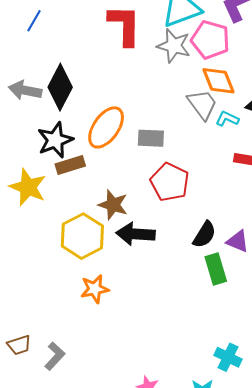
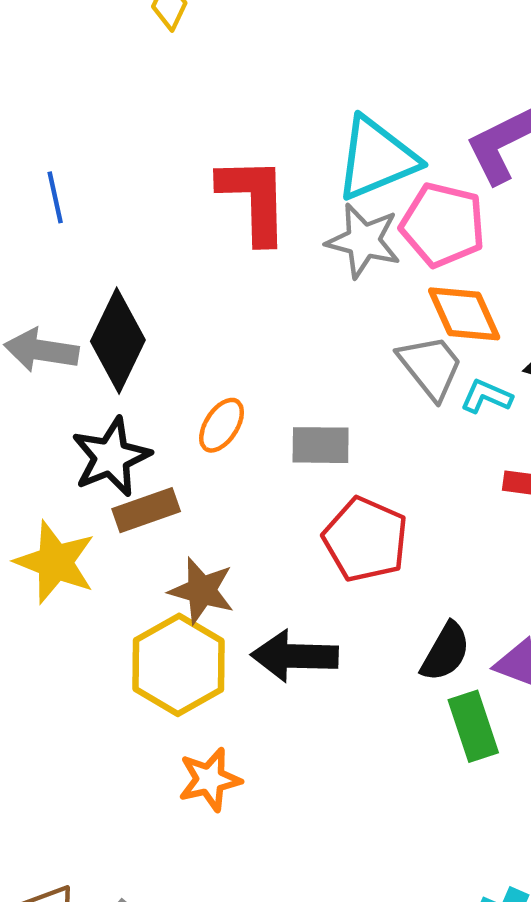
blue line: (34, 21) -> (55, 197), turned -40
orange ellipse: (106, 127) -> (222, 425), size x0.6
brown star: (113, 205) -> (202, 591), moved

